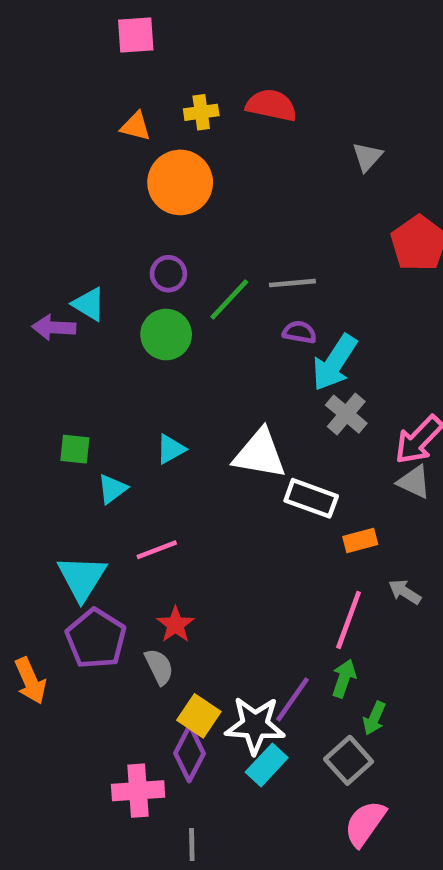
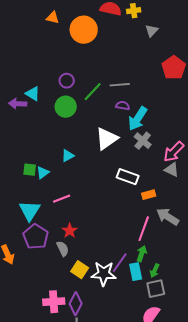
yellow cross: (201, 112) -> (134, 11), moved
orange circle: (180, 182) -> (84, 30), moved
green square: (75, 449) -> (30, 170), moved
white triangle: (260, 454) -> (107, 139), moved, turned -45
gray arrow: (405, 592) -> (168, 217), size x1.6
purple diamond: (189, 753) -> (76, 304), moved
gray square: (349, 760) -> (156, 289), moved, turned 30
cyan rectangle: (267, 765) -> (136, 272), moved, turned -54

